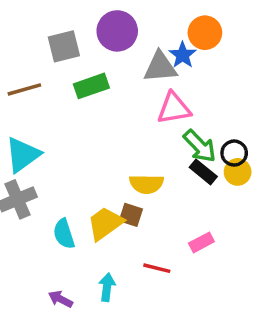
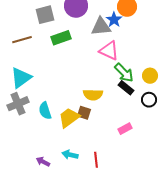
pink triangle: (174, 108) -> (109, 51), turned 35
black circle: (234, 153) -> (149, 100), moved
yellow circle: (238, 172) -> (150, 76), moved
cyan semicircle: (64, 234) -> (45, 111), moved
red line: (157, 268) -> (96, 160), moved, turned 70
cyan arrow: (107, 287) -> (70, 155), turned -84

